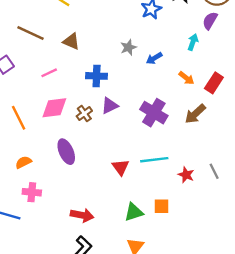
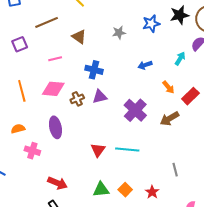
brown line: (30, 33) -> (47, 22), turned -60
gray star: (128, 47) -> (119, 33), moved
red star: (186, 175) -> (152, 192), moved
pink cross: (32, 192) -> (32, 151), moved
orange square: (162, 206) -> (125, 190), turned 32

